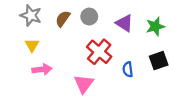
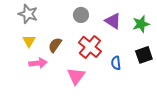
brown semicircle: (63, 19) -> (55, 45), moved

